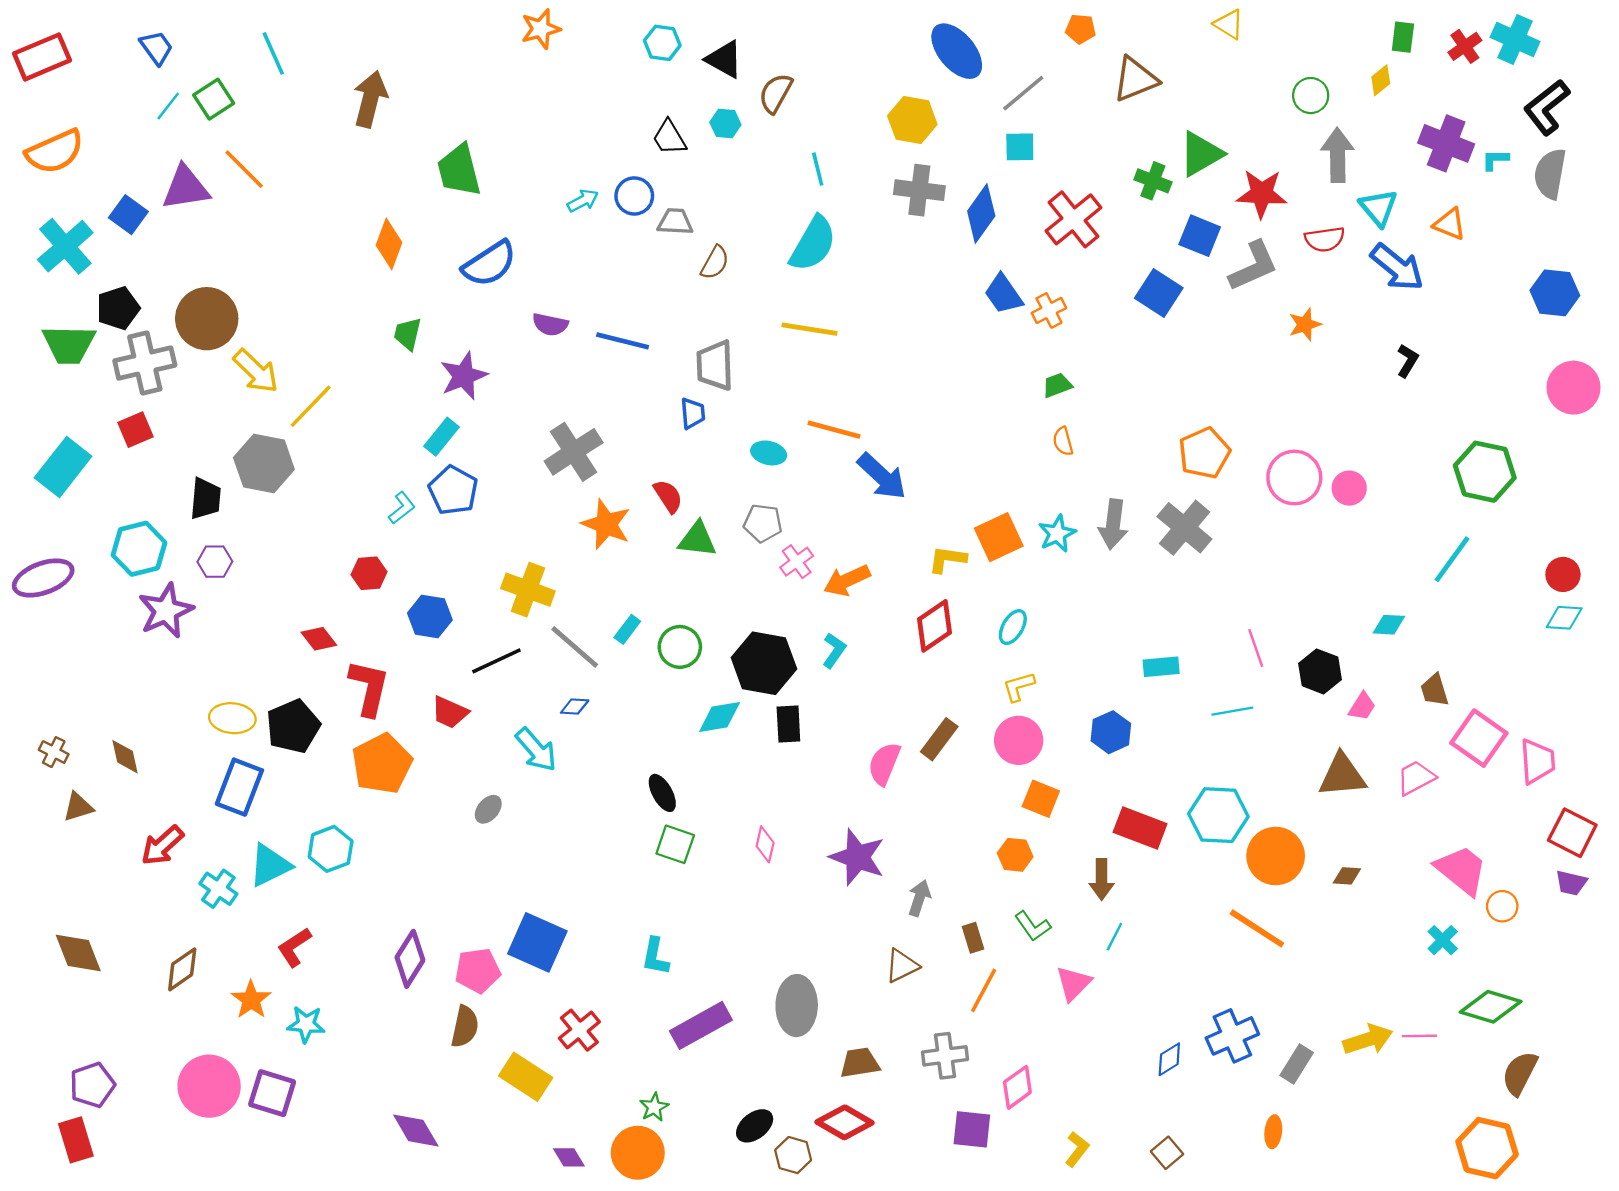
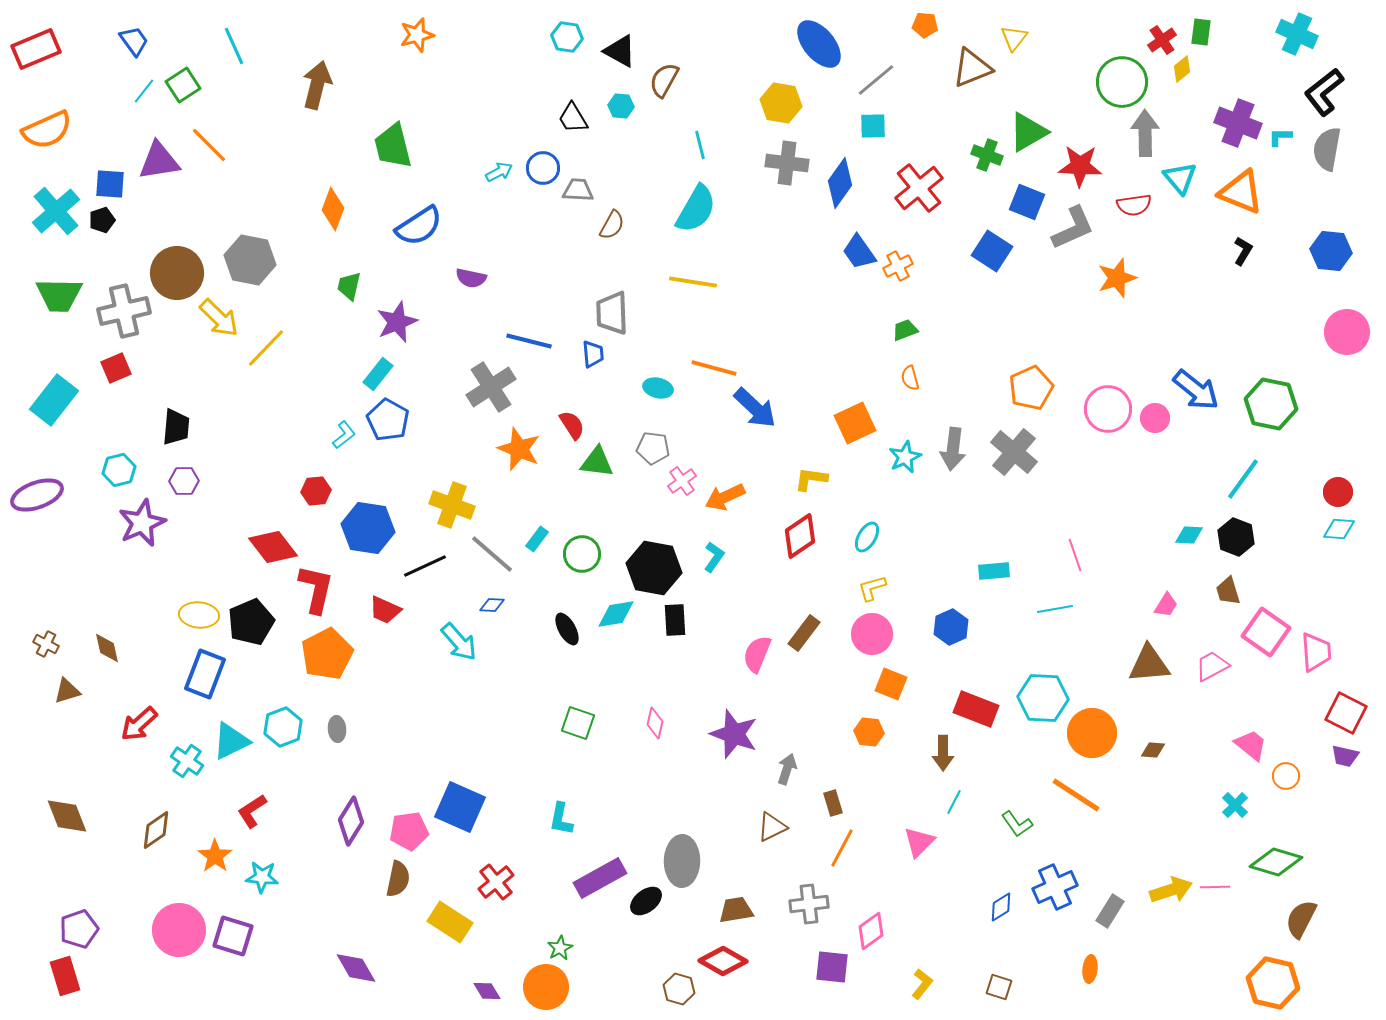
yellow triangle: (1229, 24) -> (1014, 38), moved, turned 36
orange star: (541, 29) -> (417, 35), moved
red cross: (1465, 46) -> (1162, 40), moved
green circle: (1311, 96) -> (1122, 82), size x1.6
blue square: (128, 215) -> (110, 184), turned -32
orange triangle: (1450, 224) -> (1241, 192), size x1.6
blue arrow: (1397, 267) -> (1196, 390), moved
black pentagon: (118, 308) -> (102, 220), moved, size x0.7
orange star: (1305, 324) -> (1117, 278), size x1.4
blue line: (623, 341) -> (529, 341), moved
black L-shape: (1408, 361) -> (1243, 251), moved
gray hexagon: (264, 463) -> (250, 260), moved
orange square: (999, 537) -> (855, 423), moved
cyan hexagon: (139, 549) -> (119, 470), size x0.7
blue hexagon: (430, 617) -> (368, 528), size x1.4
red diamond: (319, 639) -> (273, 547), size x1.6
black hexagon: (1320, 671) -> (1236, 537), moved
black ellipse: (662, 793) -> (567, 629), moved
gray ellipse: (488, 809) -> (337, 729), moved, turned -45
pink trapezoid: (1461, 870) -> (1251, 745), size x0.7
green L-shape: (1033, 926) -> (1017, 824), moved
black ellipse: (755, 1126) -> (646, 901), moved
brown square: (1167, 1153) -> (999, 987), turned -32

